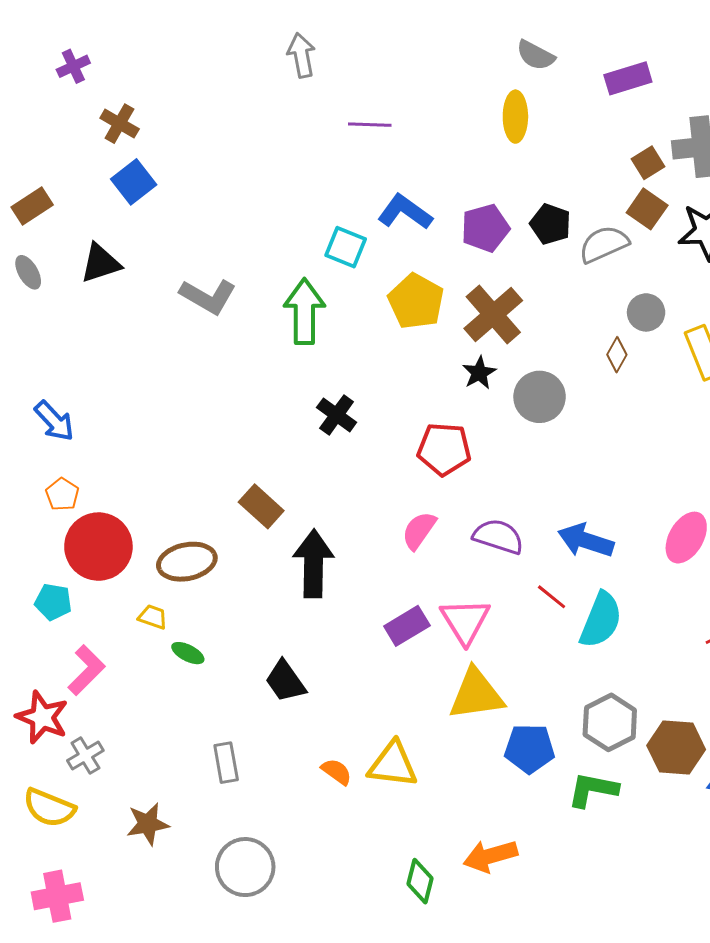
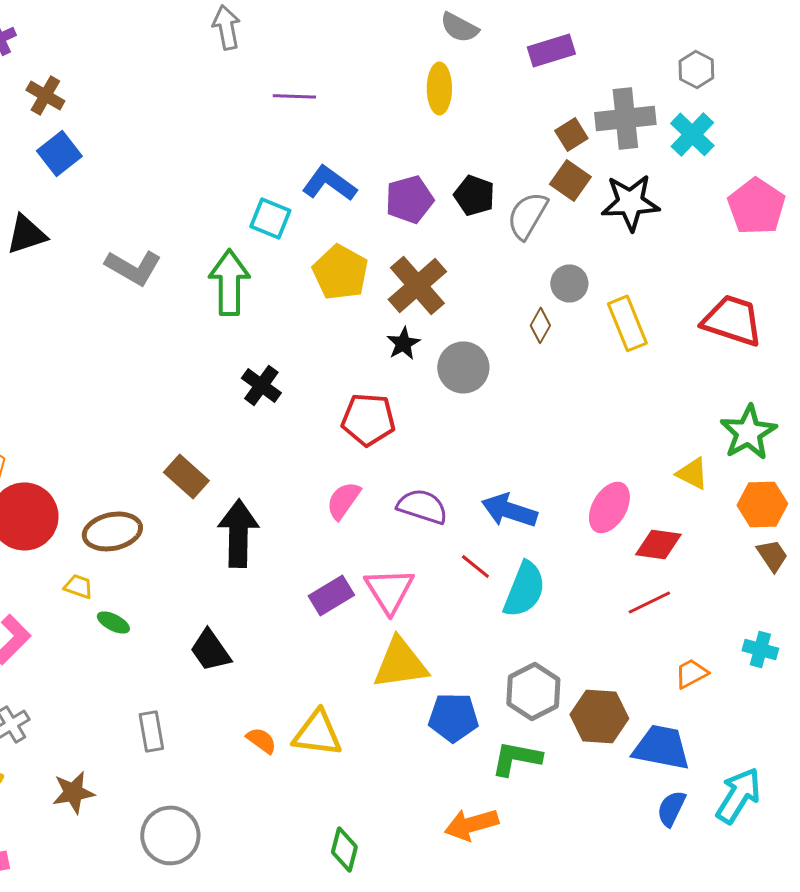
gray semicircle: (604, 244) -> (527, 215), turned -36
orange arrow: (490, 856) -> (471, 824), moved

